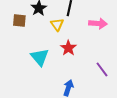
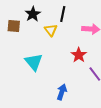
red star: (68, 48) -> (79, 55), moved

